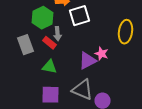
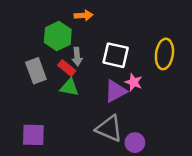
white square: (80, 16) -> (116, 55), moved, turned 30
green triangle: (50, 67) -> (69, 87), moved
purple square: (50, 95) -> (33, 135), moved

